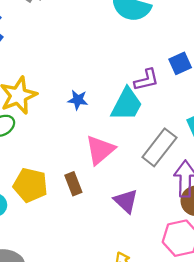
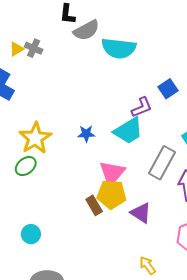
cyan trapezoid: (127, 104) -> (128, 131), turned 40
yellow pentagon: (30, 185) -> (112, 194), moved

